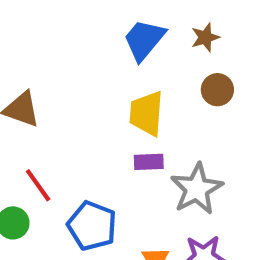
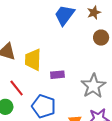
yellow trapezoid: (146, 113) -> (33, 60), moved
purple rectangle: (149, 162) -> (57, 75), moved

